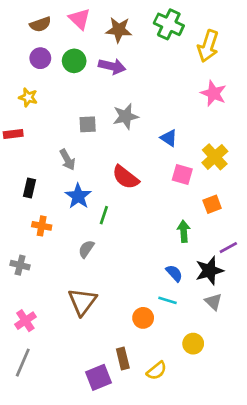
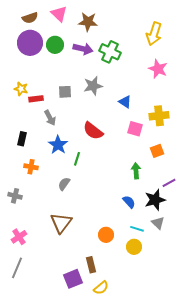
green cross: (169, 24) -> (110, 52), moved
purple circle: (40, 58) -> (30, 43), size x1.6
yellow star: (28, 97) -> (21, 89), moved
red rectangle: (13, 134) -> (36, 99), moved
yellow cross: (215, 157) -> (159, 116), turned 36
cyan line: (167, 300) -> (137, 229), moved
yellow circle: (193, 344) -> (134, 247), moved
yellow semicircle: (157, 371) -> (101, 288), moved

